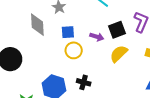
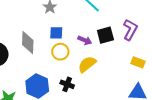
gray diamond: (37, 25) -> (28, 42), moved
yellow semicircle: (119, 54) -> (87, 64), moved

